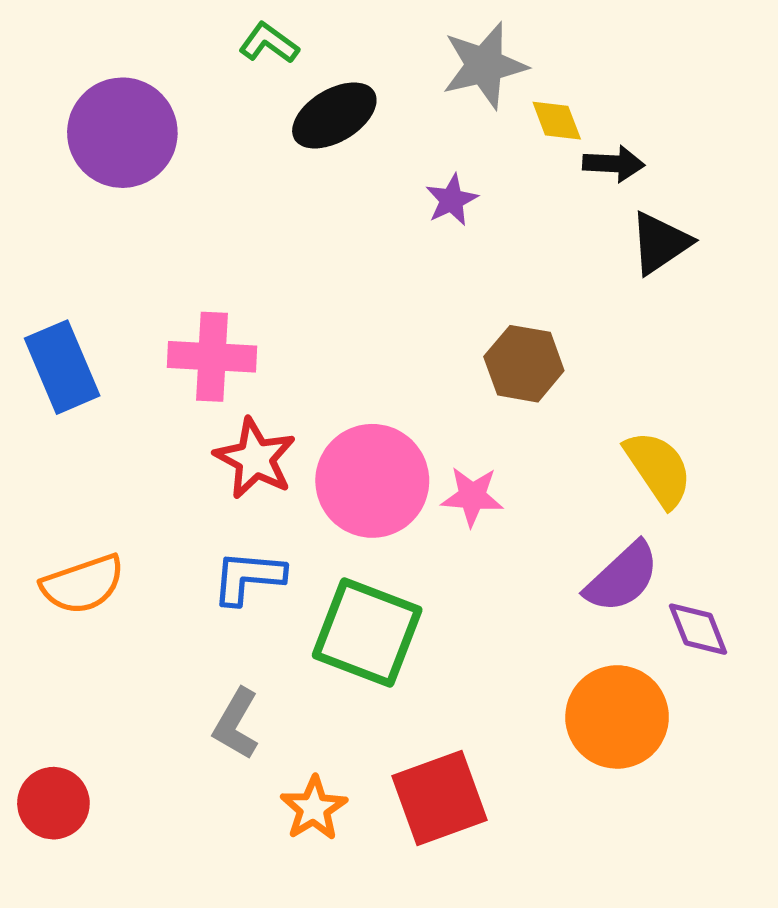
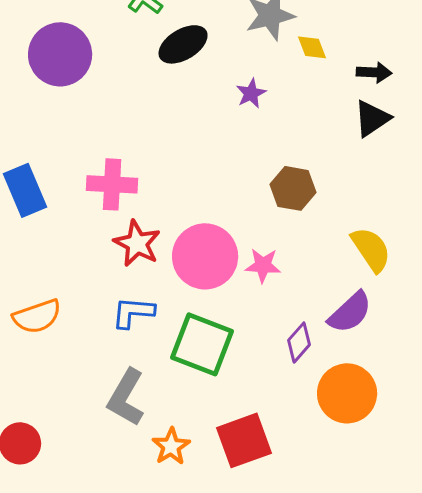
black arrow: (614, 164) -> (374, 72), moved
purple diamond: (698, 629) -> (299, 342), moved, turned 63
gray L-shape: (236, 724) -> (126, 397), size x1.4

